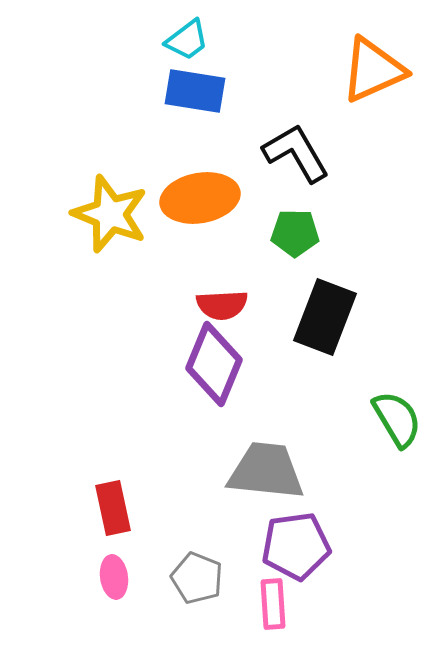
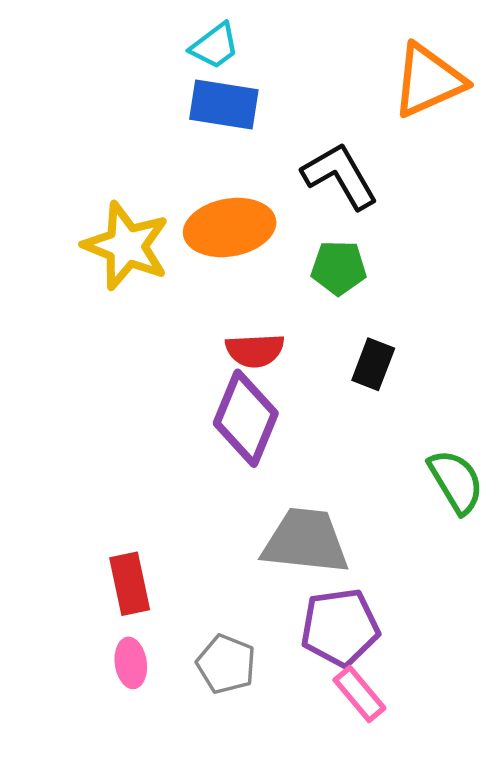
black rectangle: (325, 317) -> (373, 364), size x0.6
pink rectangle: (273, 604) -> (359, 694), moved, turned -36

